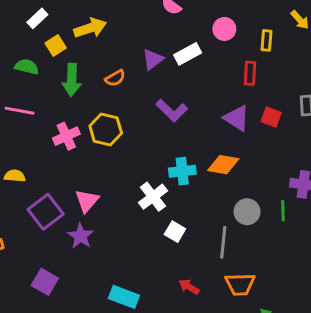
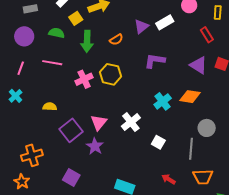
red rectangle: (250, 73) -> (207, 35), turned -35
purple L-shape: (172, 110) -> (155, 61), turned 145
cyan cross: (182, 171) -> (163, 101), turned -30
white cross: (153, 197) -> (131, 122), moved

